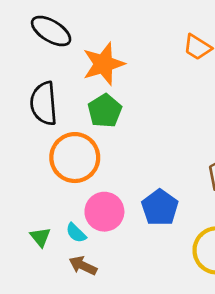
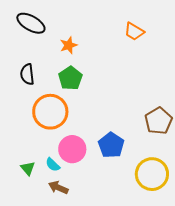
orange star: (104, 64) -> (69, 45), size x0.6
black semicircle: (44, 103) -> (27, 74), size x0.7

